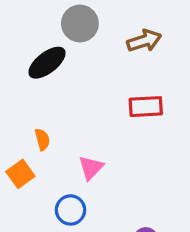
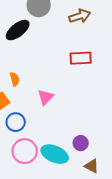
blue circle: (71, 210) -> (16, 122), moved

